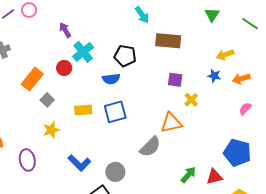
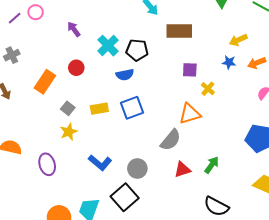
cyan cross: (83, 52) -> (108, 46), moved
gray square: (47, 100) -> (68, 108), moved
red triangle: (214, 177) -> (182, 170), moved

